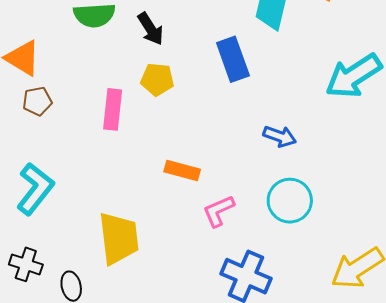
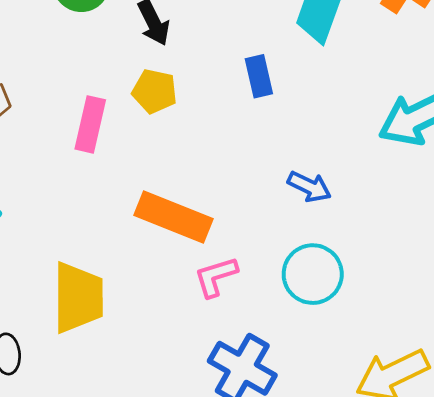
blue rectangle: (233, 59) -> (259, 76), size x0.7
orange rectangle: (182, 170) -> (173, 217), size x1.6

